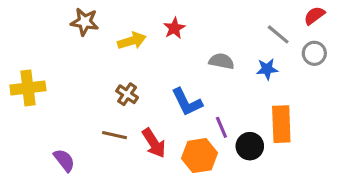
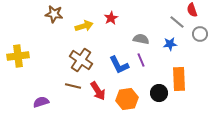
red semicircle: (314, 16) -> (192, 10), moved, turned -72
brown cross: (127, 94) -> (81, 60), size x1.6
purple line: (221, 127) -> (141, 60), moved
purple semicircle: (64, 160) -> (41, 102), turned -70

